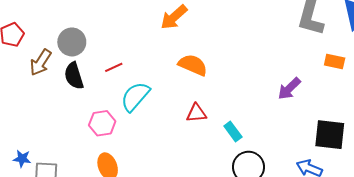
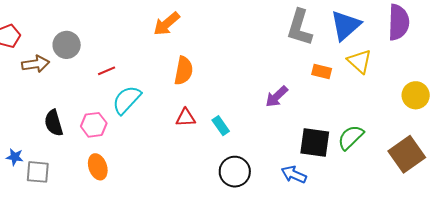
brown arrow: (41, 62) -> (36, 64), turned -132
orange semicircle: (193, 65) -> (184, 71), turned 76
black semicircle: (74, 76) -> (54, 123), moved
cyan rectangle: (233, 131) -> (221, 126), moved

